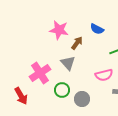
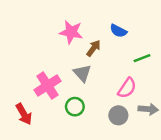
pink semicircle: (104, 75) -> (127, 88), turned -42
gray circle: (82, 99) -> (118, 115), moved

